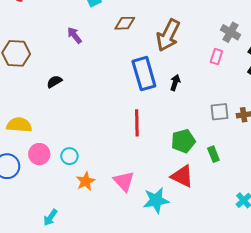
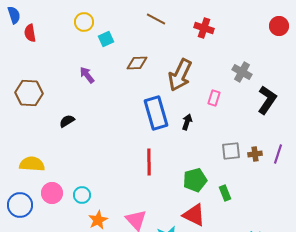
pink rectangle: (216, 56) -> (214, 98), moved

